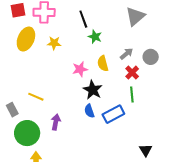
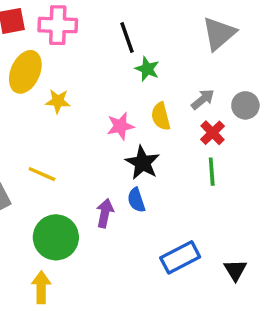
yellow star: (54, 43) -> (58, 101), moved
blue rectangle: (113, 114) -> (180, 257), moved
purple arrow: (56, 122) -> (105, 213), moved
green circle: (27, 133) -> (56, 237), moved

